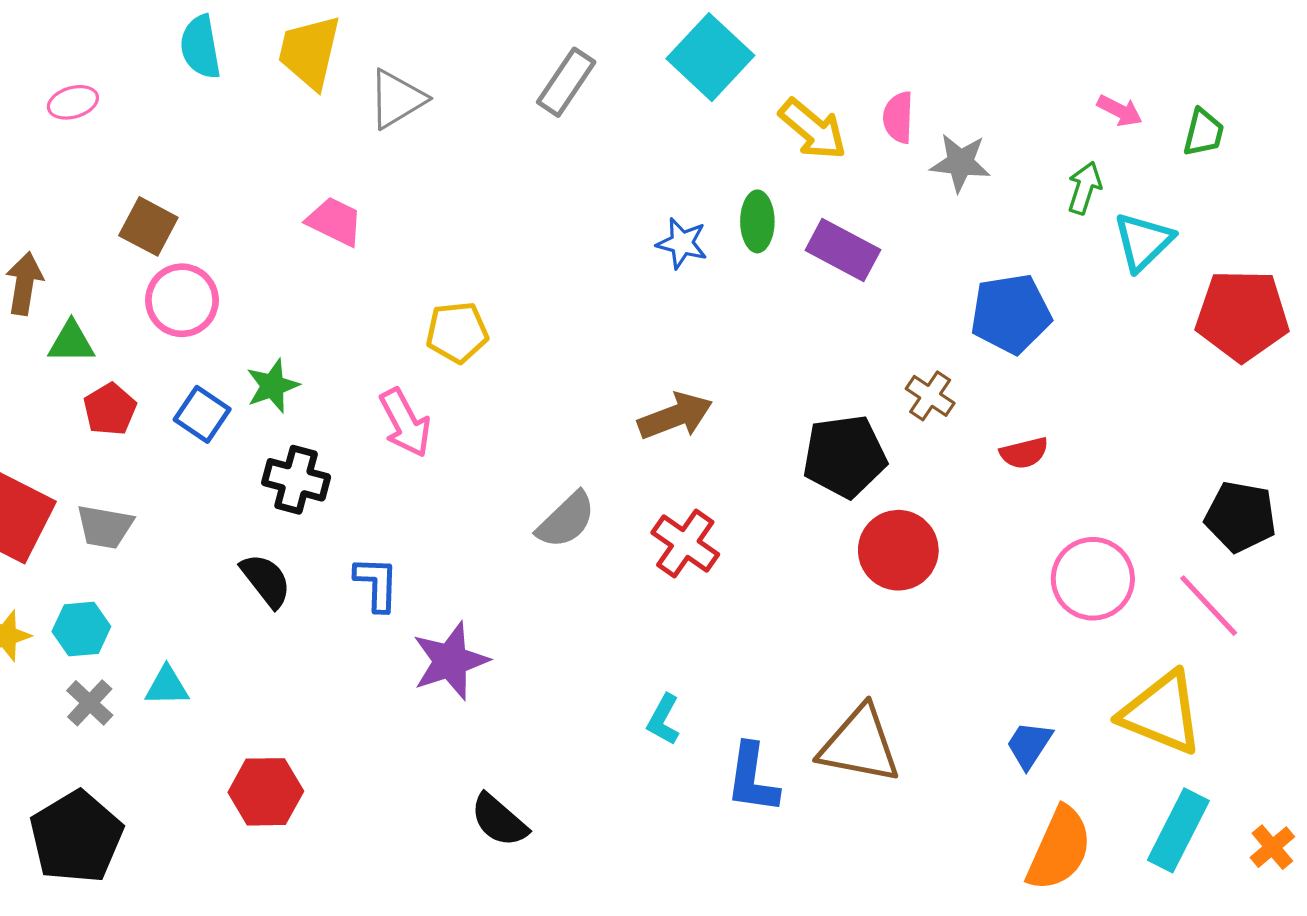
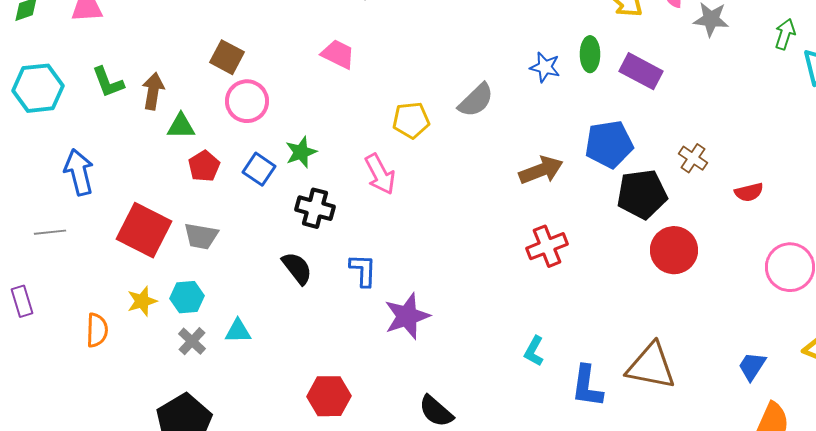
blue pentagon: (1011, 314) -> (609, 144), moved
gray semicircle: (566, 520) -> (476, 100), moved
red cross: (685, 544) -> (547, 246), turned 33
red hexagon: (266, 792) -> (329, 396), moved

